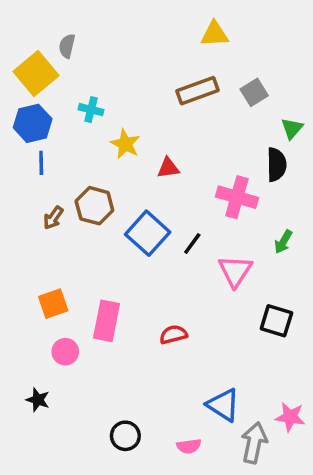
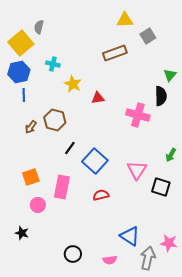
gray square: (254, 92) -> (148, 36), moved
blue square: (148, 233) -> (95, 161), moved
green arrow: (283, 242) -> (171, 155), moved
black line: (192, 244) -> (70, 148), moved
pink triangle: (235, 271) -> (137, 170), moved

